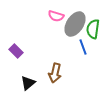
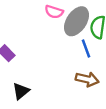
brown arrow: (55, 73) -> (87, 79), moved, turned -90

